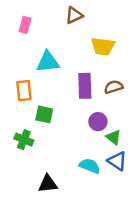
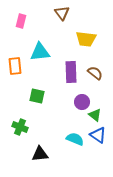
brown triangle: (74, 15) -> (62, 13), turned -42
brown semicircle: (114, 87) -> (95, 73), turned 56
orange rectangle: (24, 91) -> (15, 66), moved
green cross: (24, 140) -> (20, 127), moved

